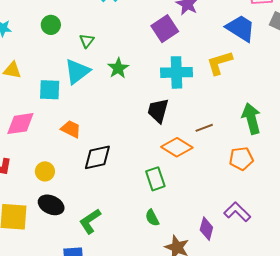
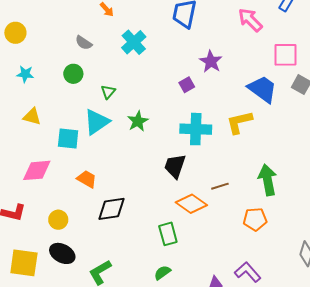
purple square: (165, 29) -> (187, 85), size x0.6
green semicircle: (152, 218) -> (162, 273), turned 78

